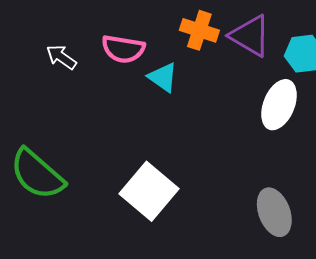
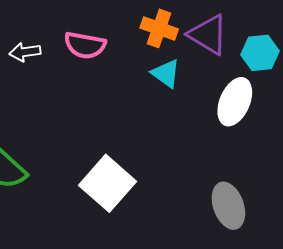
white arrow: (61, 57) -> (25, 52), turned -44
cyan triangle: (163, 77) -> (166, 73), moved

